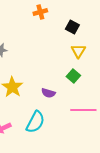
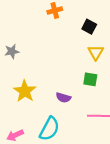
green square: (73, 76) -> (90, 79), turned -32

